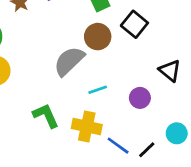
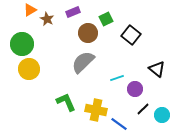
brown circle: (98, 37) -> (88, 33), moved
cyan line: (98, 90) -> (117, 78), moved
black line: (147, 150) -> (143, 109), moved

